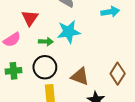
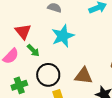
green arrow: (46, 42) -> (33, 50), moved, turned 56

